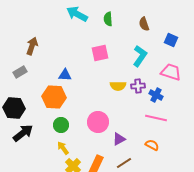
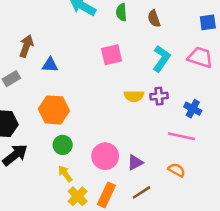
brown semicircle: (144, 24) -> (154, 19), moved
blue square: (171, 40) -> (208, 22), moved, turned -32
pink trapezoid: (171, 72) -> (200, 57), moved
blue triangle: (65, 75) -> (50, 65), moved
blue cross: (156, 95) -> (193, 109), moved
pink circle: (98, 122) -> (105, 156), moved

